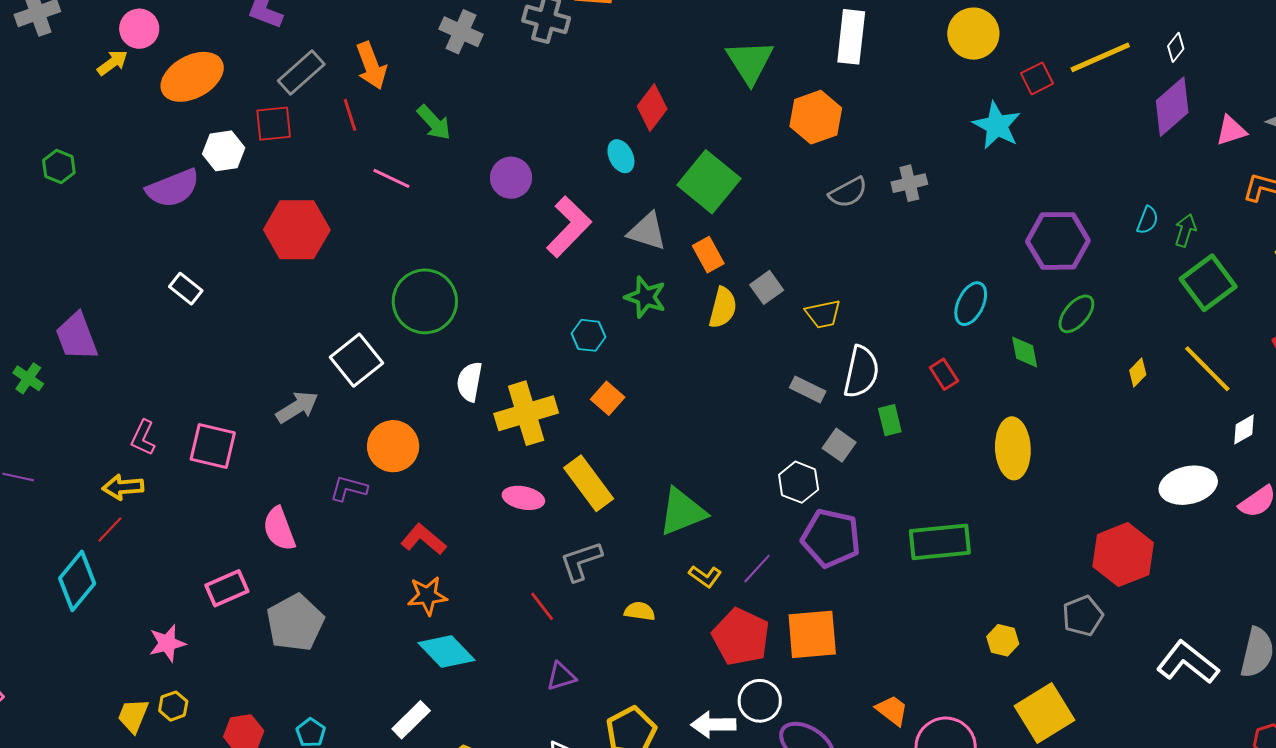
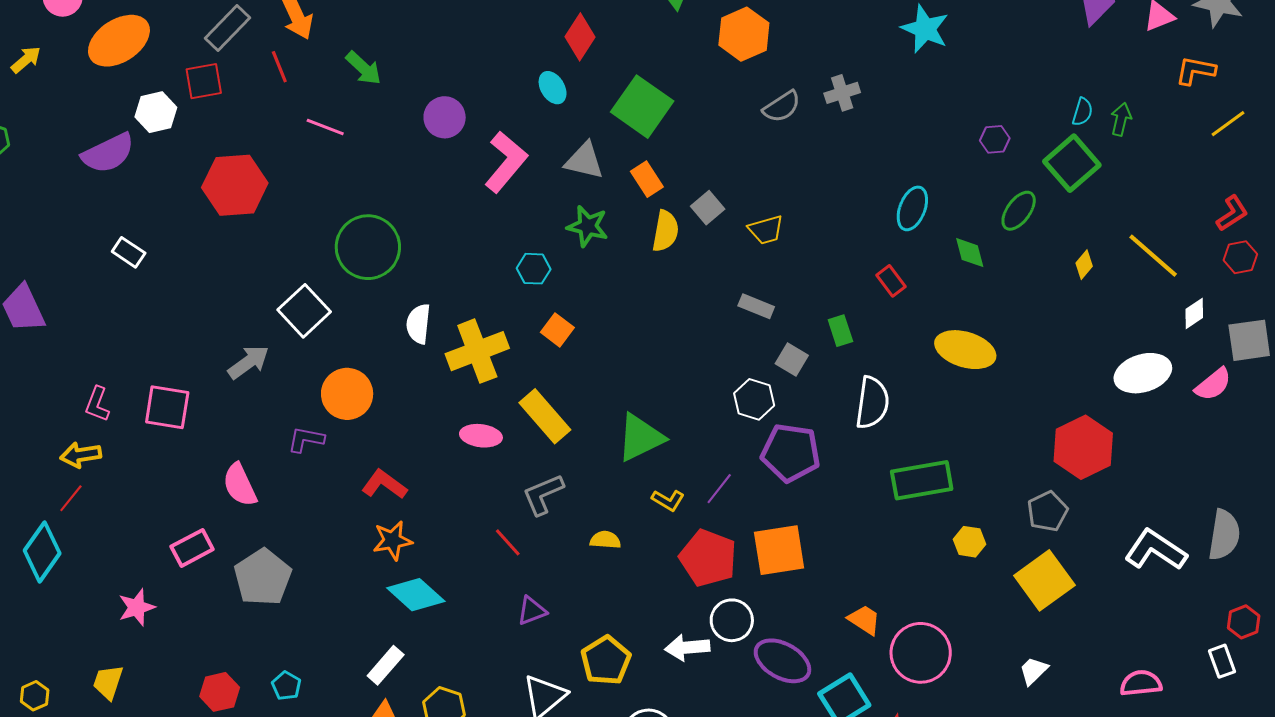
yellow arrow: (112, 63) -> (26, 60), moved
purple hexagon: (1058, 241) -> (995, 139), size x0.5
green square: (1208, 283) -> (1072, 163), moved
white semicircle: (861, 372) -> (872, 403), moved
yellow ellipse: (1013, 448) -> (965, 350), turned -66
green rectangle: (940, 542) -> (922, 480), moved
yellow hexagon: (173, 706) -> (35, 696), moved
yellow square: (1045, 713) -> (1044, 580), moved

